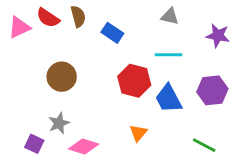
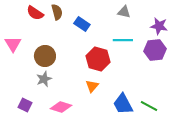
pink triangle: (19, 27) -> (13, 44), moved, turned -36
purple hexagon: (212, 90) -> (155, 50), moved
blue trapezoid: (169, 99) -> (123, 104), moved
gray star: (59, 123) -> (44, 79), moved
orange triangle: (138, 133) -> (92, 86), moved

